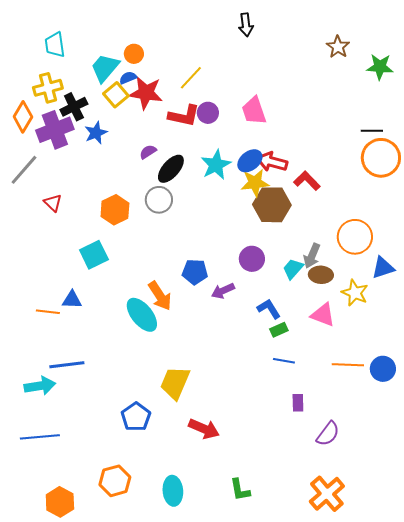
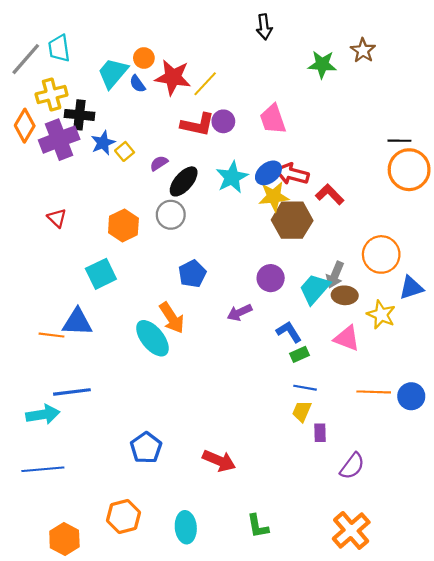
green star: (380, 67) -> (322, 64), moved
blue semicircle: (128, 78) -> (137, 84), turned -102
red star: (146, 93) -> (173, 77), moved
yellow square: (116, 95) -> (125, 151), moved, size x0.7
black cross: (74, 107) -> (79, 115), turned 32
gray line: (24, 170) -> (26, 59), moved
cyan trapezoid: (293, 269) -> (315, 289), size x1.4
blue pentagon: (195, 272) -> (192, 274), moved, turned -30
blue triangle: (72, 300) -> (77, 322), size x1.4
yellow trapezoid: (175, 383) -> (302, 411), moved, size x0.6

